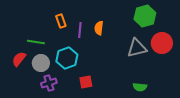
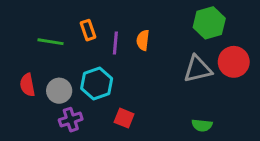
green line: (36, 42) -> (50, 42), moved
red semicircle: (19, 59) -> (27, 85), turned -49
red square: (86, 82) -> (124, 118), turned 32

